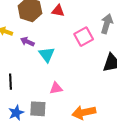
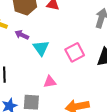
pink square: (84, 37) -> (75, 52), moved

